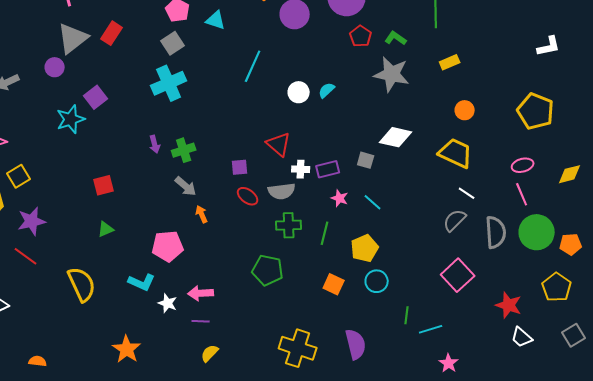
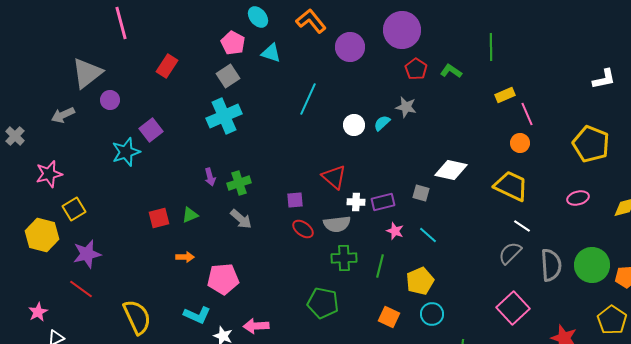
gray triangle: (73, 38) -> (87, 73), moved
gray star: (392, 74) -> (406, 107), moved, size x0.6
pink line: (522, 194) -> (527, 114), moved
orange arrow: (202, 214) -> (185, 257), moved, turned 114
green triangle: (106, 229) -> (190, 215), moved

